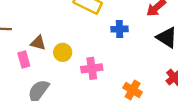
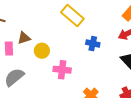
brown triangle: (38, 43) -> (24, 38), turned -48

